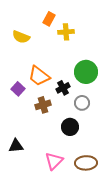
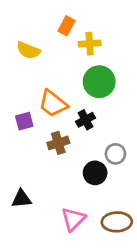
green circle: (86, 72) -> (99, 82), moved
purple square: (18, 89) -> (24, 121), turned 32
gray circle: (82, 103) -> (115, 154), moved

